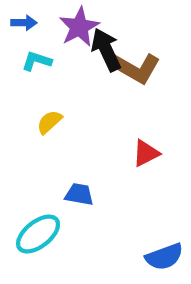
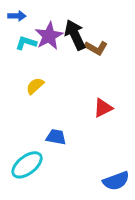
purple star: (79, 27) -> (49, 36), moved
brown L-shape: (136, 68) -> (96, 48), size x0.7

